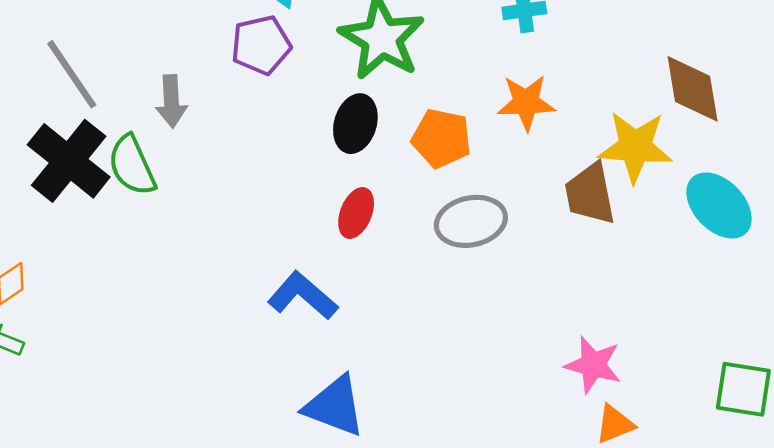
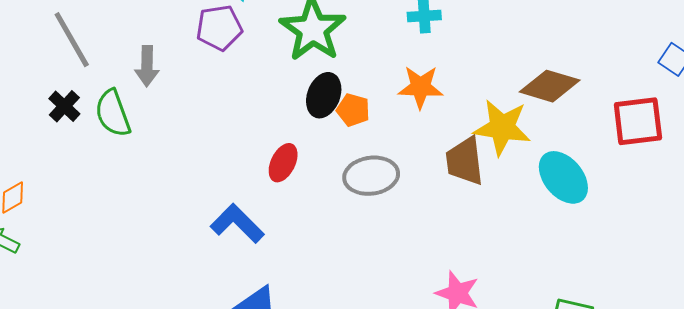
brown diamond: (693, 89) -> (550, 86), turned -68
black ellipse: (355, 124) -> (324, 95), moved
orange pentagon: (441, 138) -> (353, 110), size x0.7
black cross: (69, 161) -> (64, 106), size x0.5

